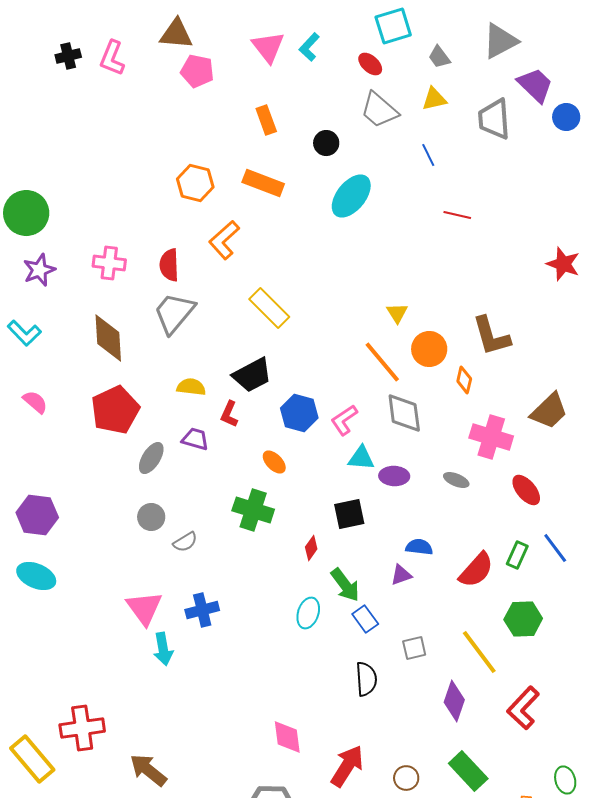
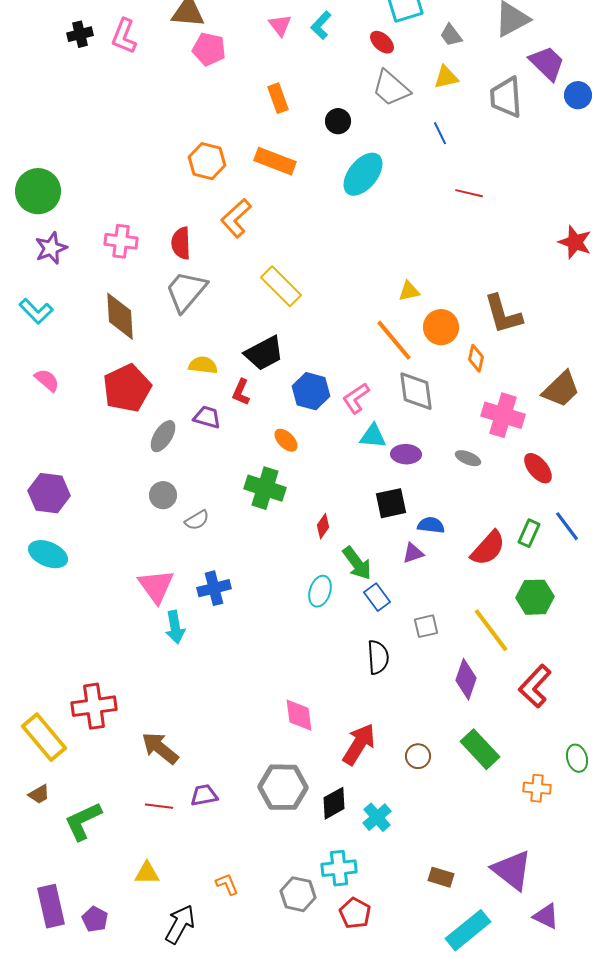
pink triangle: (268, 47) -> (280, 25), size x0.7
yellow triangle: (397, 313) -> (409, 291), turned 50
black square: (349, 514) -> (391, 503), moved

